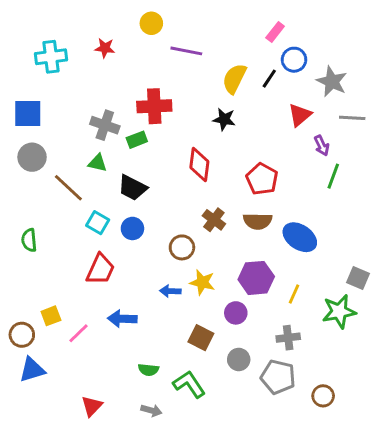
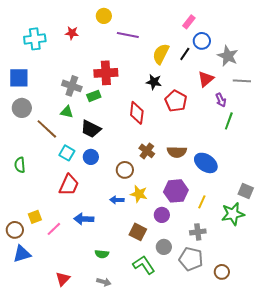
red pentagon: (262, 179) -> (176, 101), moved
green L-shape: (189, 384) -> (144, 265), moved

